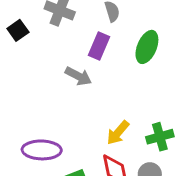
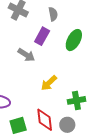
yellow arrow: (118, 133) -> (49, 83), moved

